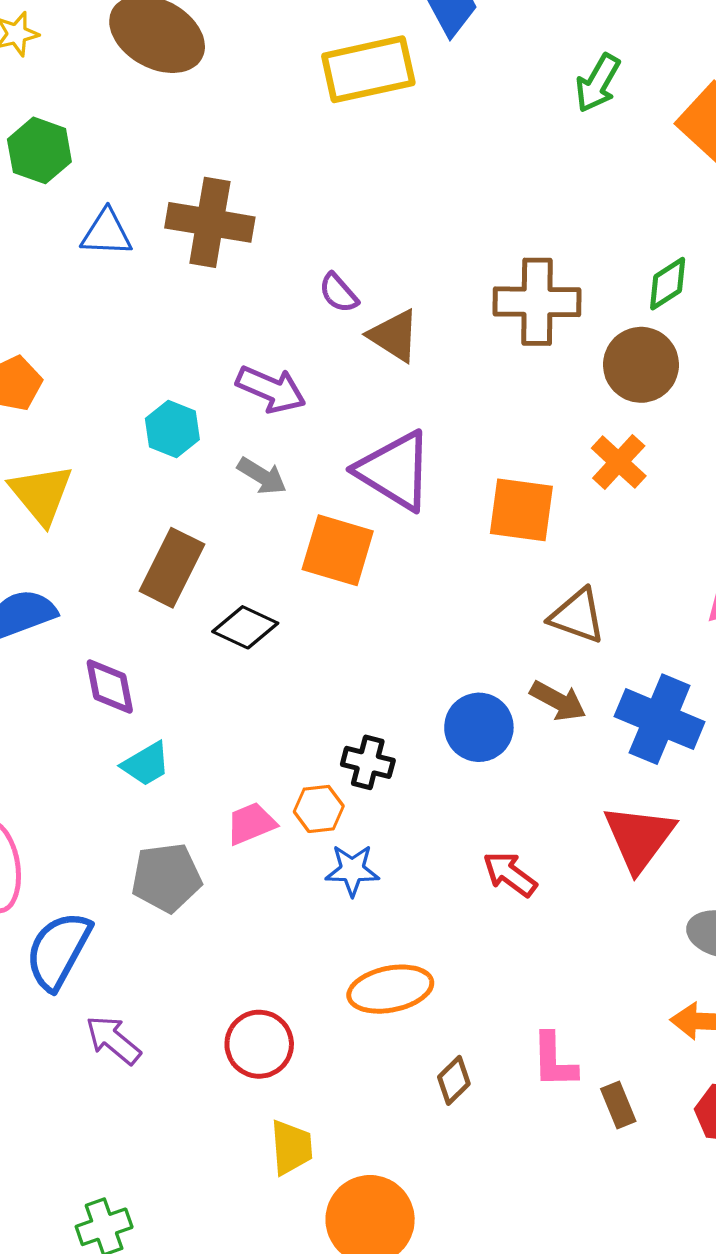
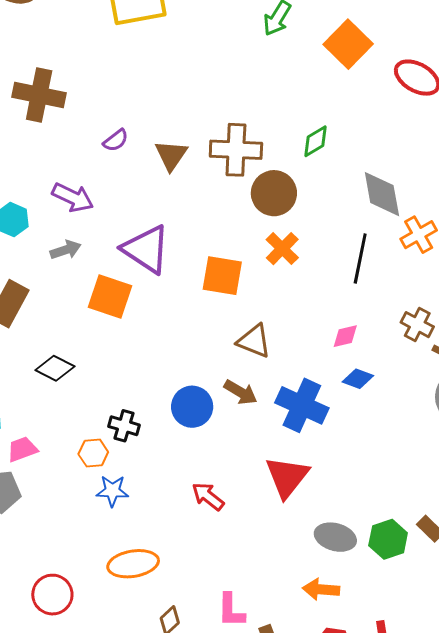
purple semicircle: (339, 293) -> (116, 140), turned -88
brown triangle: (394, 336) -> (171, 155), moved, turned 30
brown circle: (641, 365) -> (274, 193), moved
gray arrow: (262, 476) -> (66, 250), turned -52
black diamond: (245, 627) -> (55, 368), moved
pink trapezoid: (251, 823) -> (22, 449), moved

